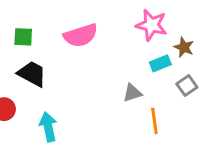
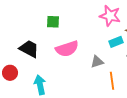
pink semicircle: (81, 35) -> (67, 49), moved
green square: (23, 37) -> (53, 22), moved

